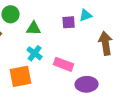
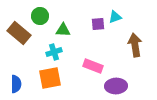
cyan cross: (35, 53) -> (54, 52), moved, turned 35

